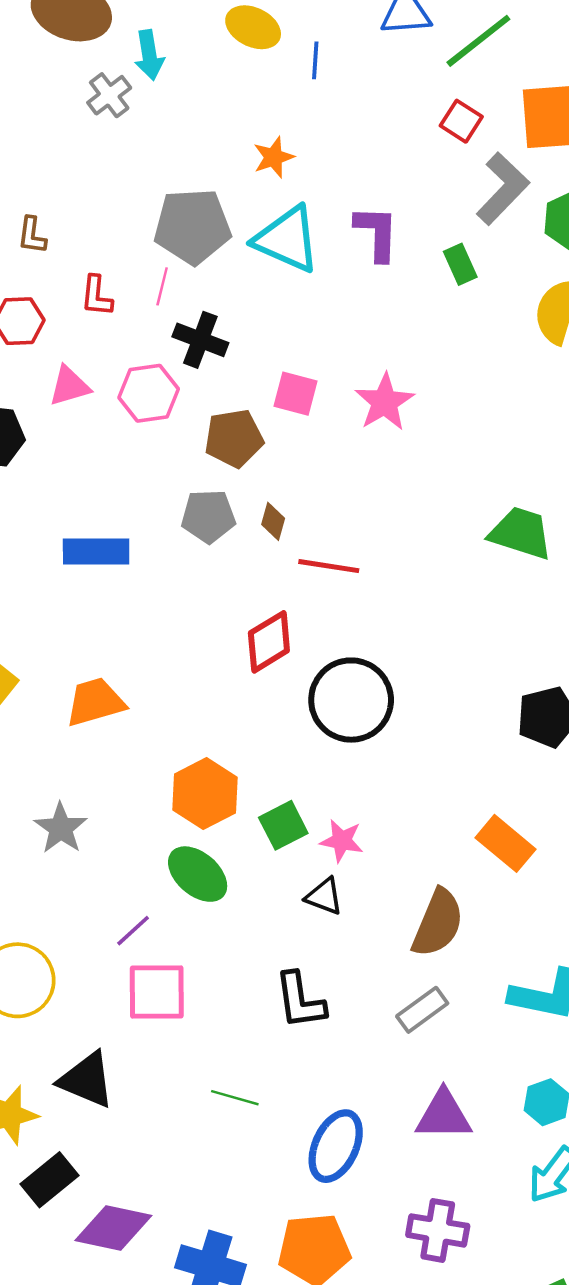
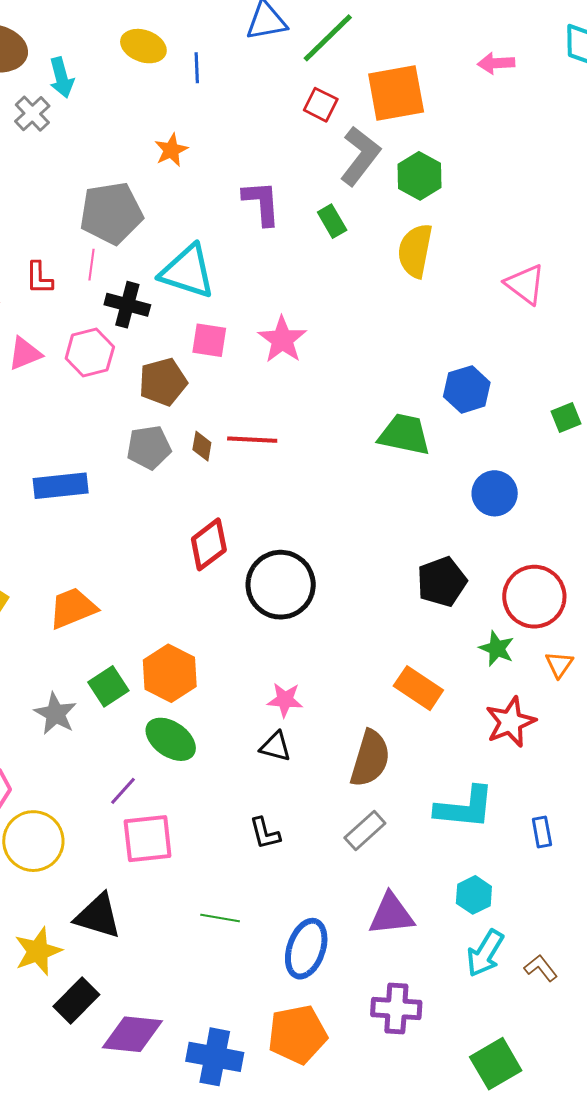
cyan triangle: (287, 239) -> (187, 272), moved
red line: (329, 566) -> (252, 440), moved
green square: (283, 825) -> (108, 686), moved
black L-shape: (300, 1000) -> (265, 833), size x0.7

